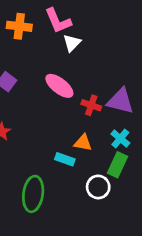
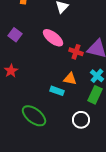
white circle: (98, 187) -> (81, 120), moved
green ellipse: (33, 194) -> (34, 116), turned -60

